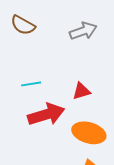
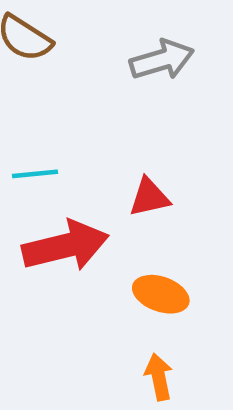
orange ellipse: (89, 133) -> (161, 294), size x0.7

